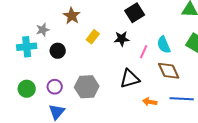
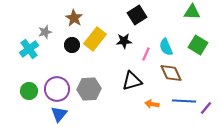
yellow rectangle: (93, 37) -> (95, 39), size x1.6
cyan cross: (27, 47) -> (29, 49), turned -30
black circle: (58, 51) -> (72, 45), moved
purple circle: (55, 87) -> (57, 89), size x1.6

